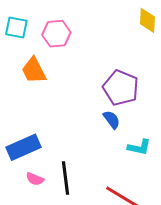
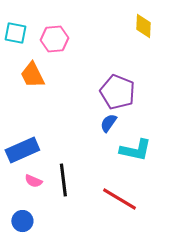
blue semicircle: (112, 120) -> (108, 123), turned -108
cyan L-shape: (139, 147) -> (135, 150), size x1.4

